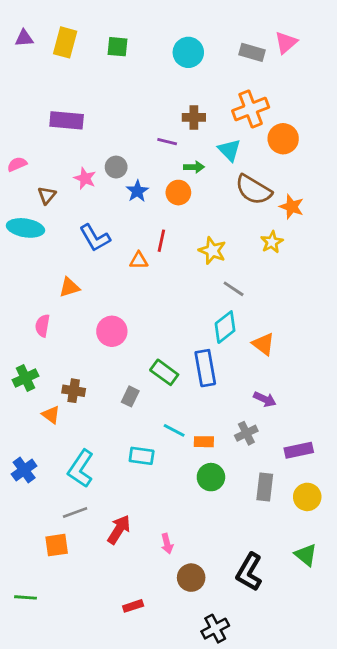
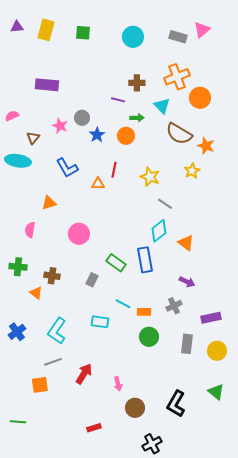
green cross: (25, 378) -> (18, 267), turned 30

